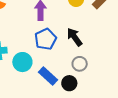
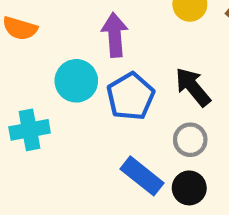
cyan circle: (22, 62) -> (76, 81), moved
gray circle: (80, 64) -> (190, 140), moved

